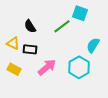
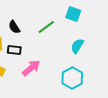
cyan square: (80, 13) -> (73, 14), moved
cyan hexagon: (79, 67) -> (72, 78), moved

